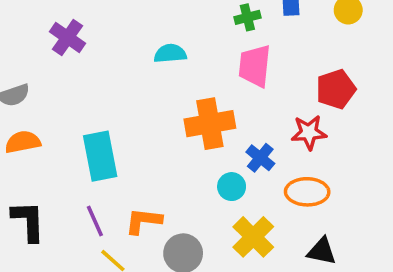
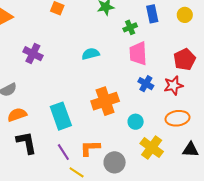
orange cross: (210, 124) -> (105, 101), moved
blue cross: (260, 158) -> (146, 84), moved
black L-shape: (28, 221) -> (26, 143), moved

